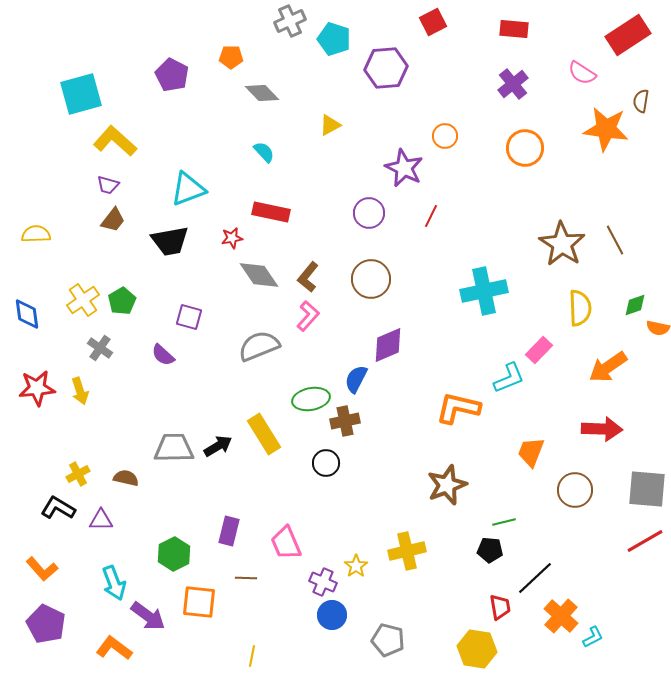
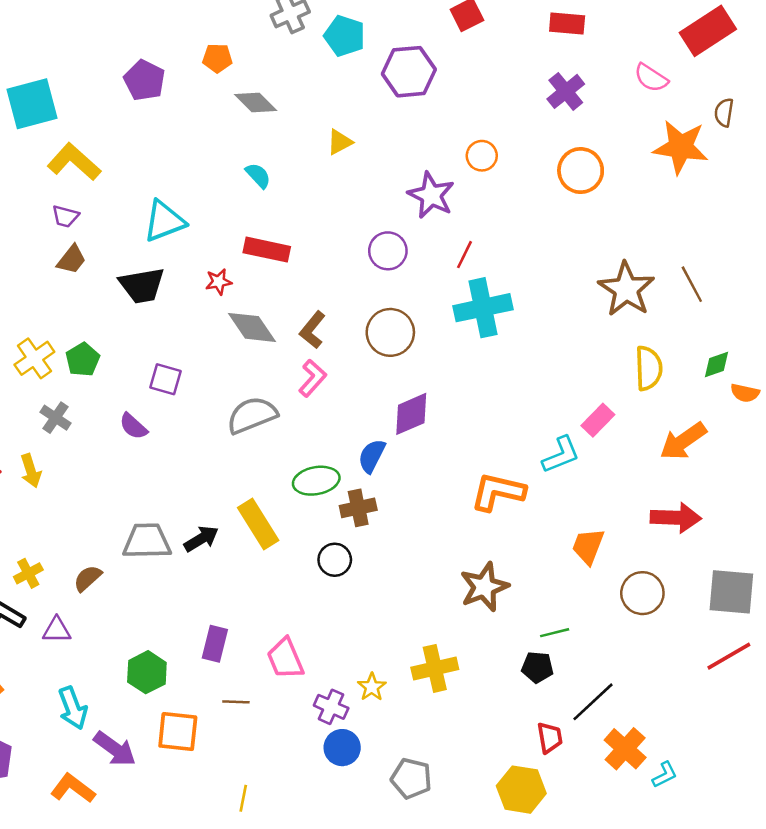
cyan cross: (484, 291) -> (483, 308), moved
brown semicircle: (126, 478) -> (88, 578), turned -55

